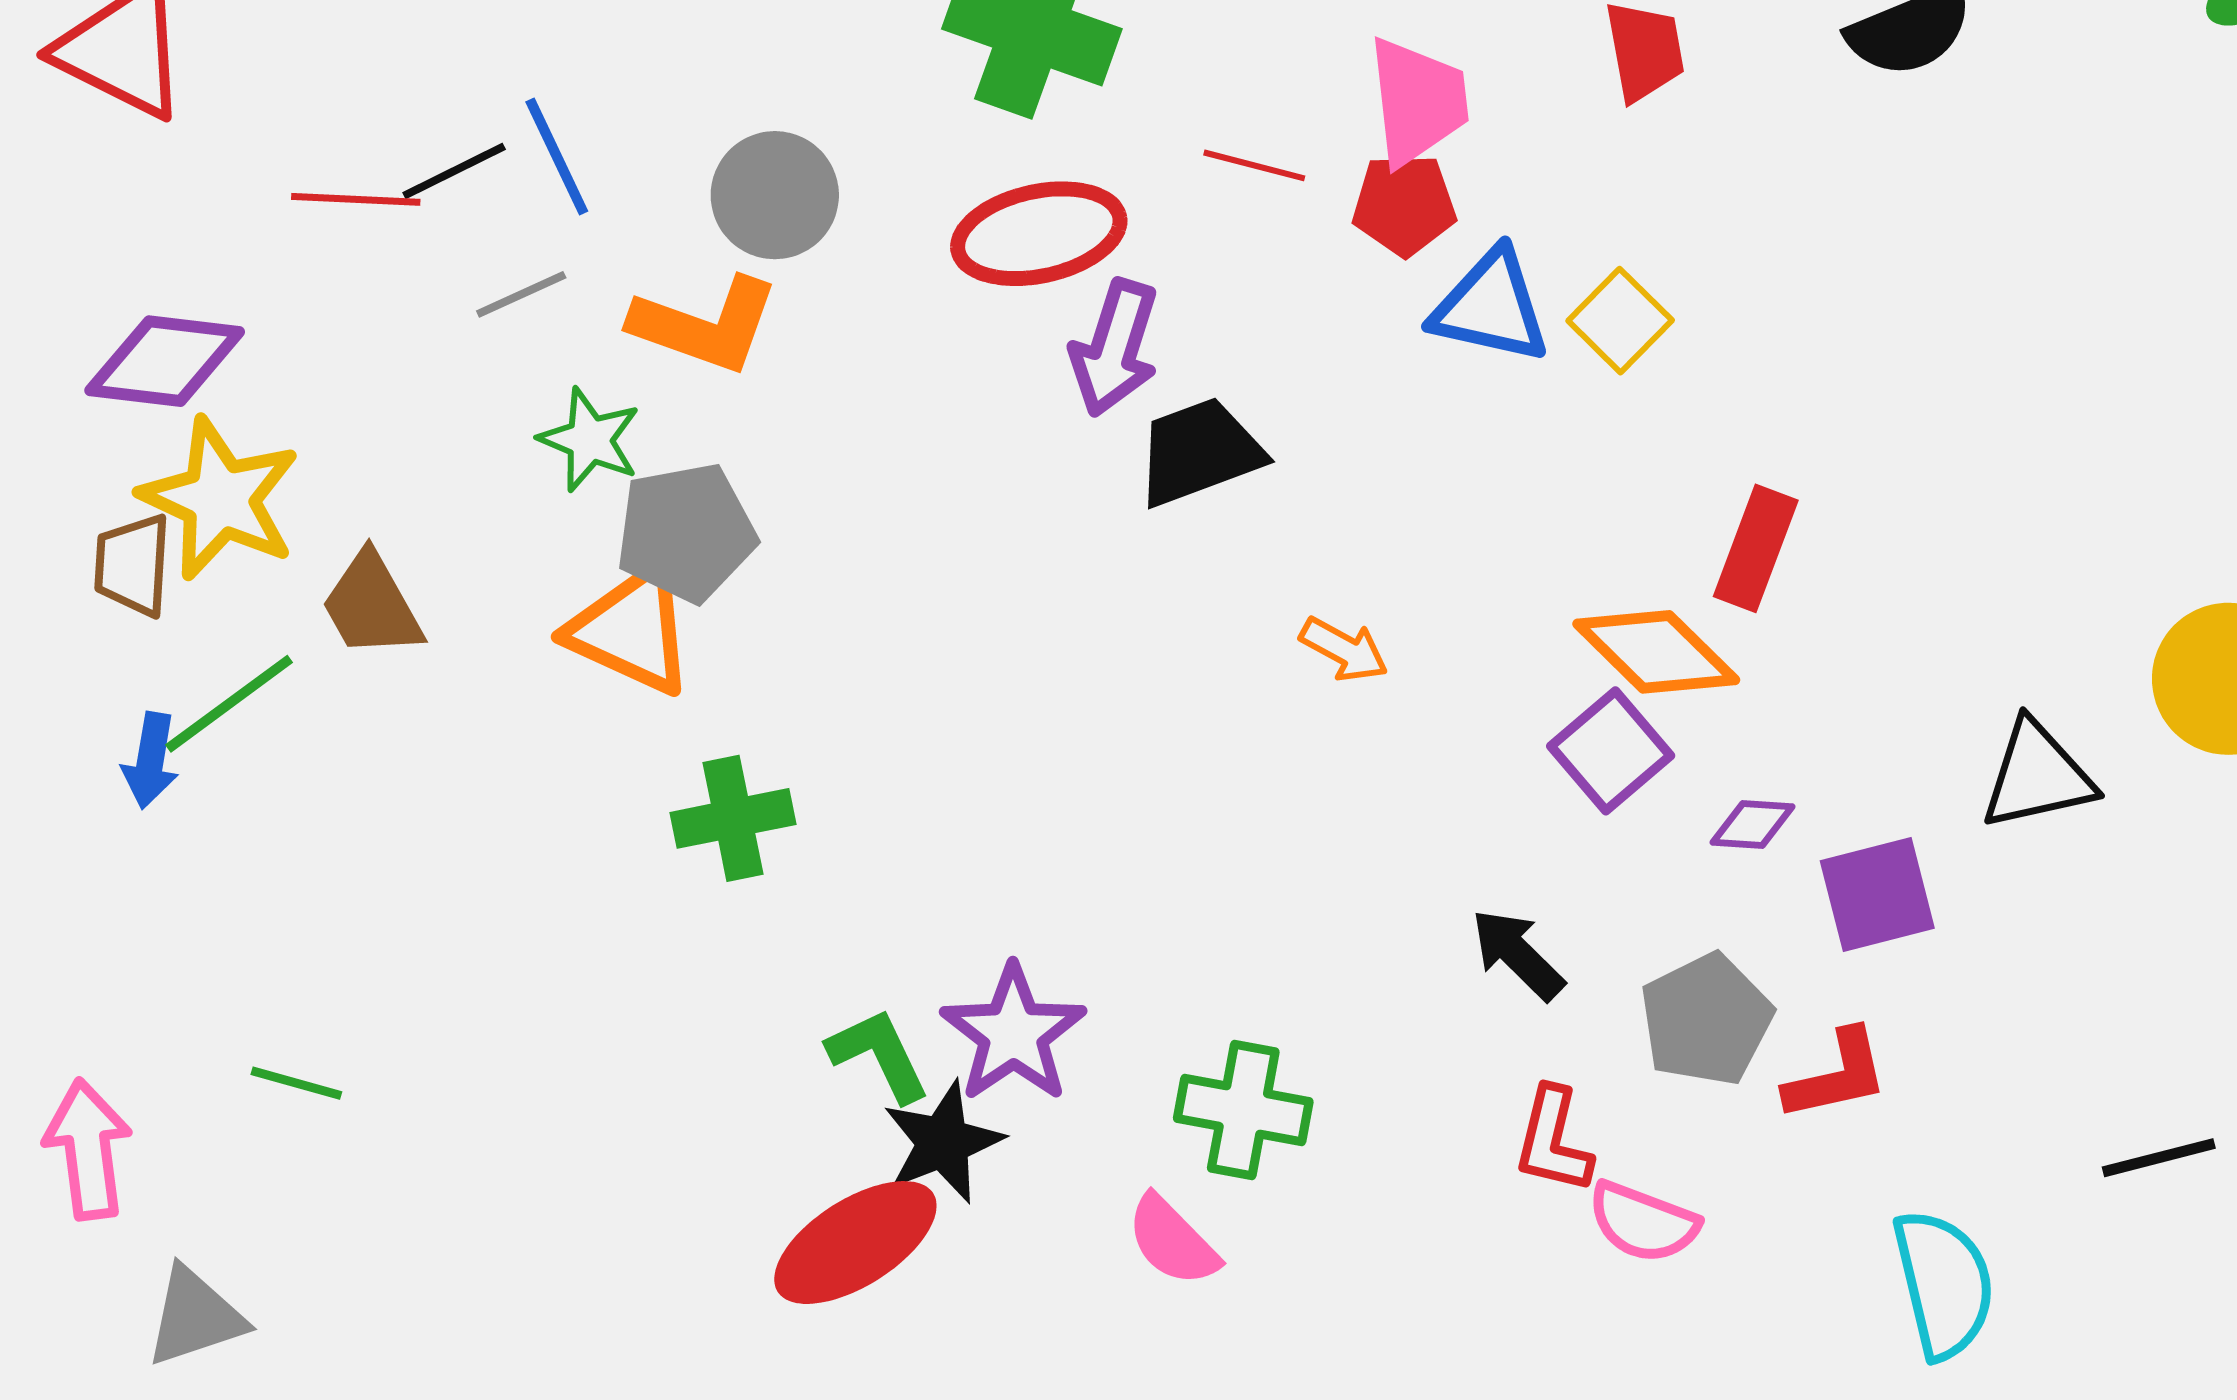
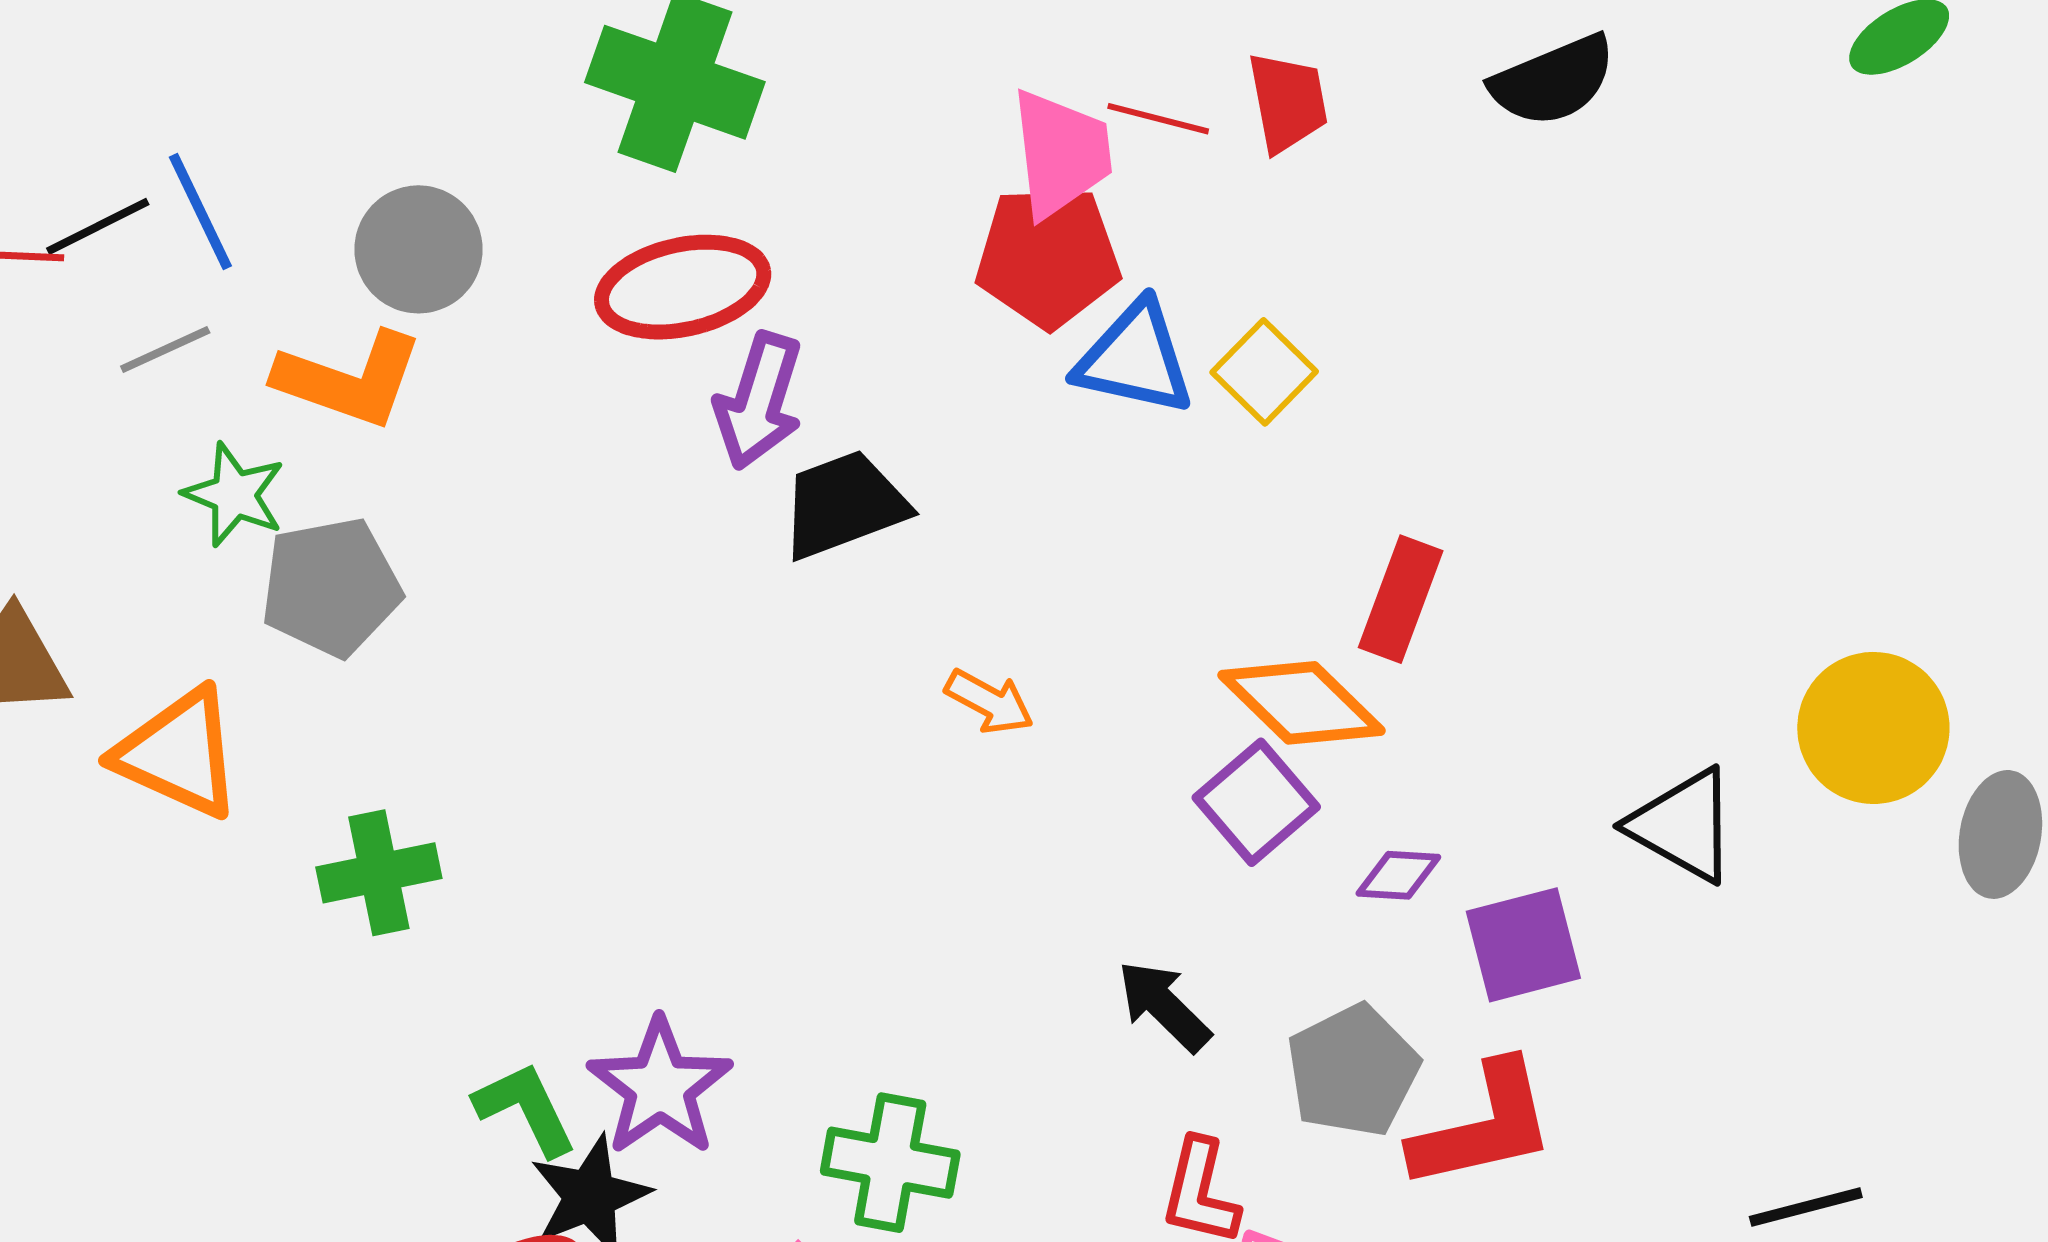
red line: (1254, 165) -> (1158, 119), moved
red pentagon: (1404, 205) -> (1048, 257), size x1.4
orange triangle: (631, 630) -> (178, 753), moved
black triangle: (2037, 776) -> (1683, 825), turned 42
red L-shape: (1837, 1075) -> (1483, 1126), size x1.4

